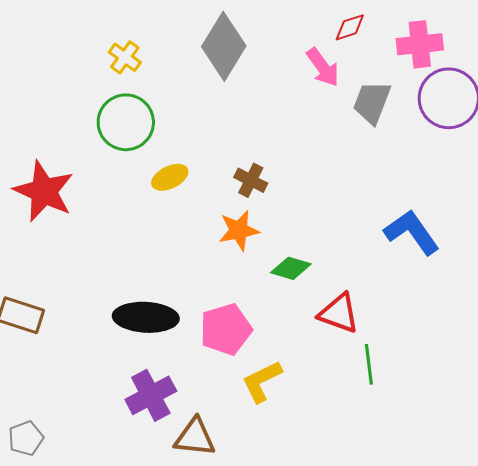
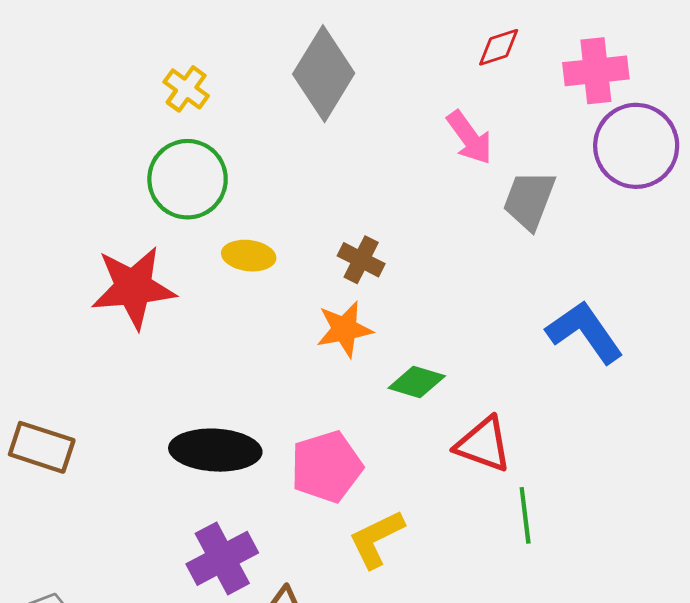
pink arrow: (323, 67) -> (469, 138), moved
gray trapezoid: (372, 102) -> (529, 200), moved
yellow ellipse: (170, 177) -> (249, 256), turned 33
red star: (44, 191) -> (133, 288), moved, turned -30

